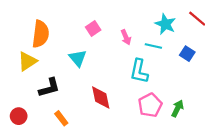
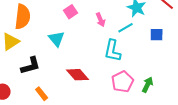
cyan line: (153, 46) -> (126, 28), turned -42
blue square: (187, 54) -> (157, 35), turned -32
red diamond: (101, 97) -> (78, 75), turned -30

